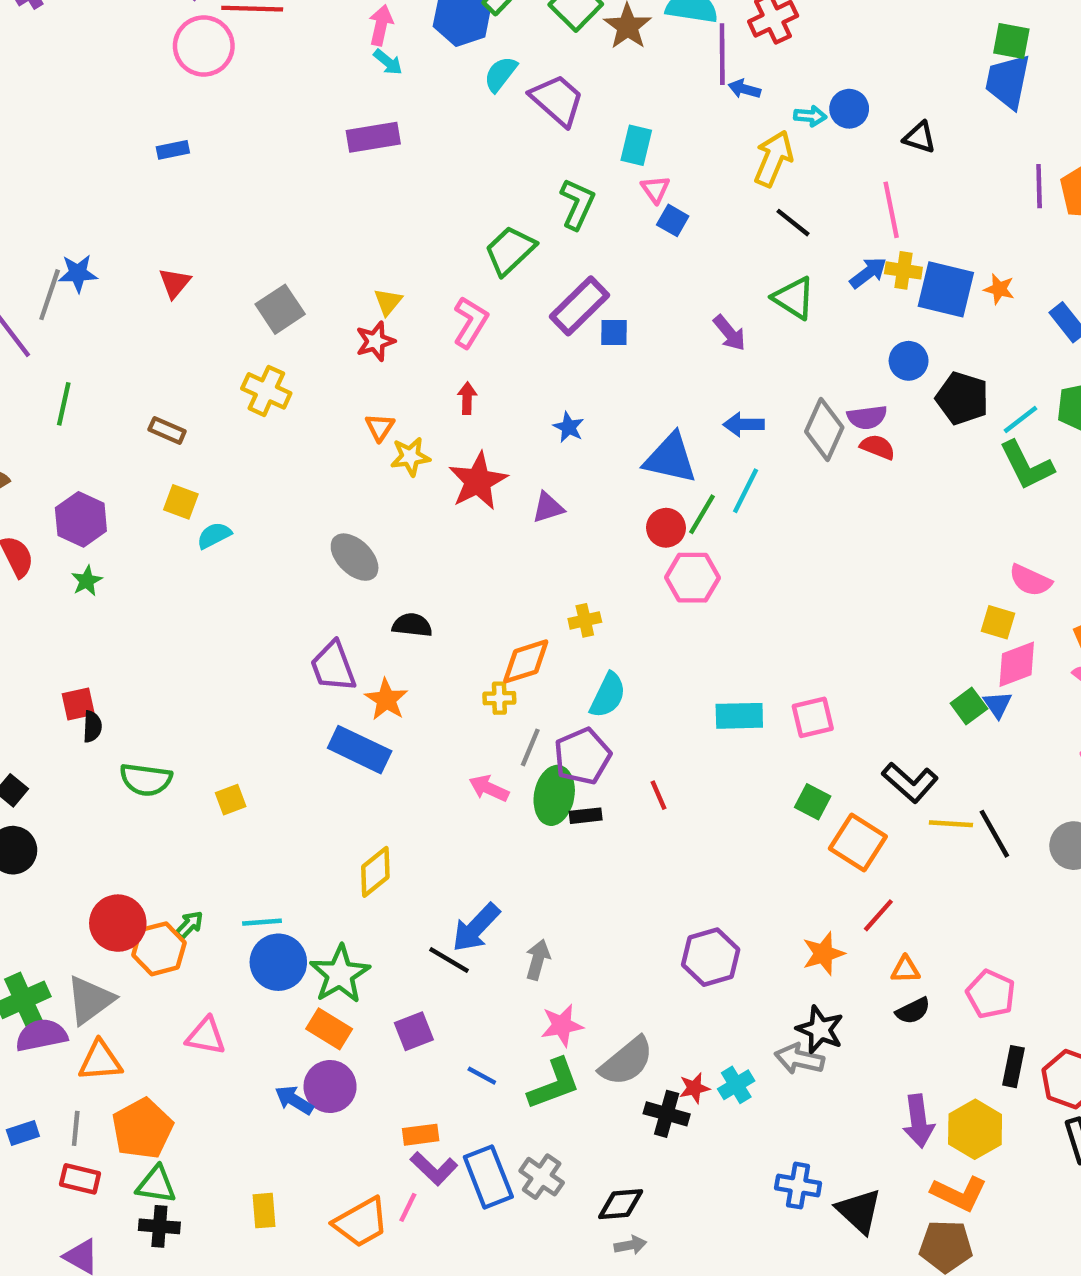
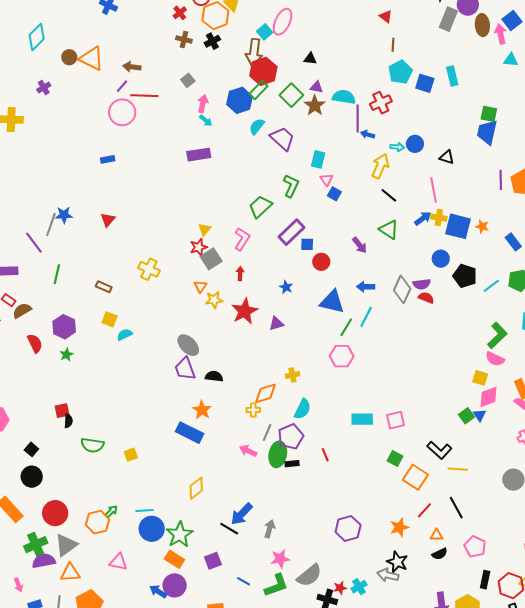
gray square: (280, 309) -> (211, 259), moved
green L-shape: (1026, 465) -> (497, 335), moved, turned -108
red circle: (666, 528) -> (321, 262), moved
purple trapezoid: (333, 666) -> (185, 369), moved
black line: (994, 834) -> (456, 508), moved
red circle: (118, 923) -> (55, 513), moved

